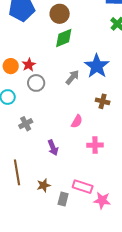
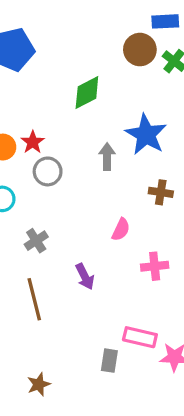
brown circle: (60, 14) -> (140, 50), moved
gray arrow: (72, 77) -> (107, 157), turned -35
brown line: (17, 172) -> (34, 299), moved
brown star: (44, 185) -> (39, 384), moved

